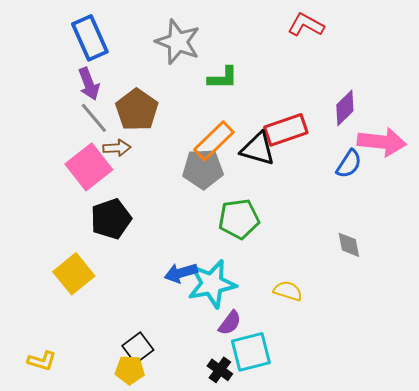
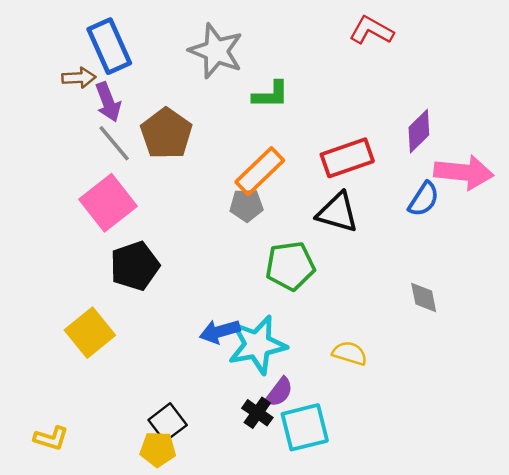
brown arrow: (117, 148) -> (79, 78), moved
black triangle: (258, 149) -> (337, 212), moved
gray pentagon: (203, 169) -> (246, 205), size x0.7
black cross: (220, 370) -> (257, 413), moved

